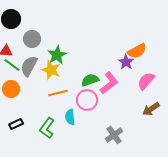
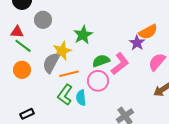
green star: (57, 55) -> (83, 35), moved
gray semicircle: (29, 66) -> (51, 63), moved
yellow star: (51, 70) -> (62, 51), turned 30
black rectangle: (16, 124) -> (27, 114), moved
green L-shape: (47, 128) -> (65, 95), moved

